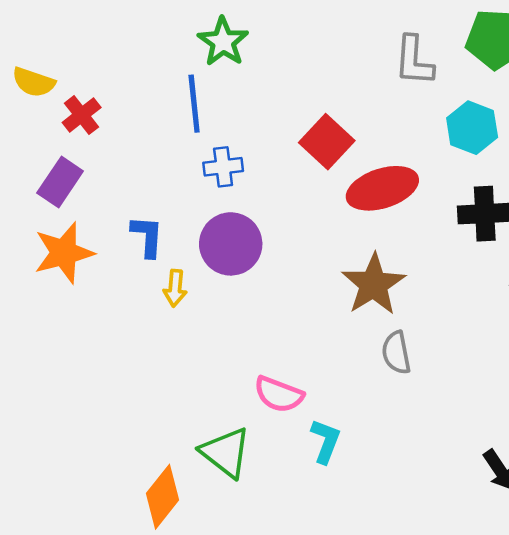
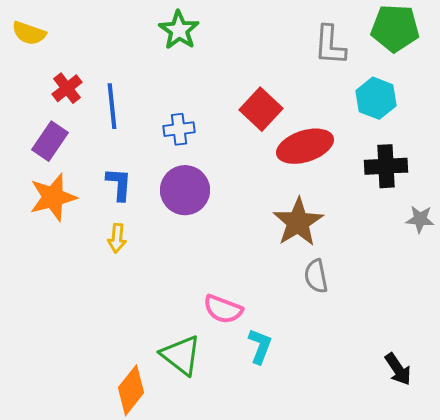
yellow semicircle: (34, 82) -> (29, 33), moved
blue line: (194, 104) -> (112, 106), moved
yellow arrow: (175, 288) -> (117, 238), moved

